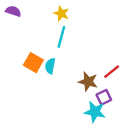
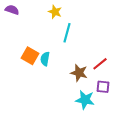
cyan line: (61, 37) -> (67, 33), moved
purple square: (104, 97) -> (103, 87), moved, turned 32

